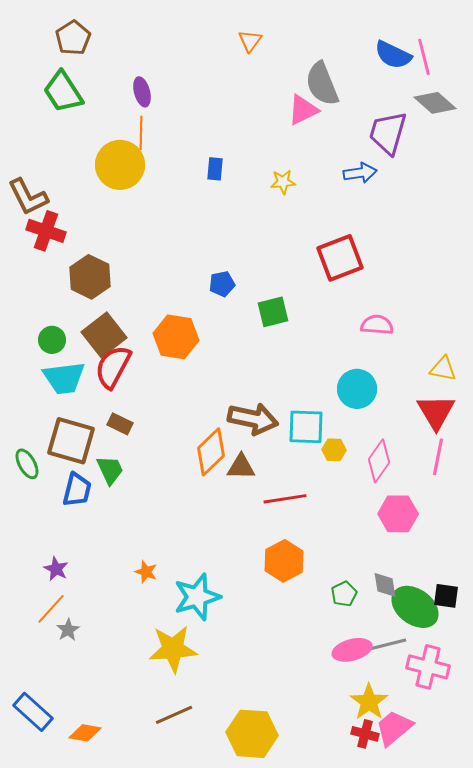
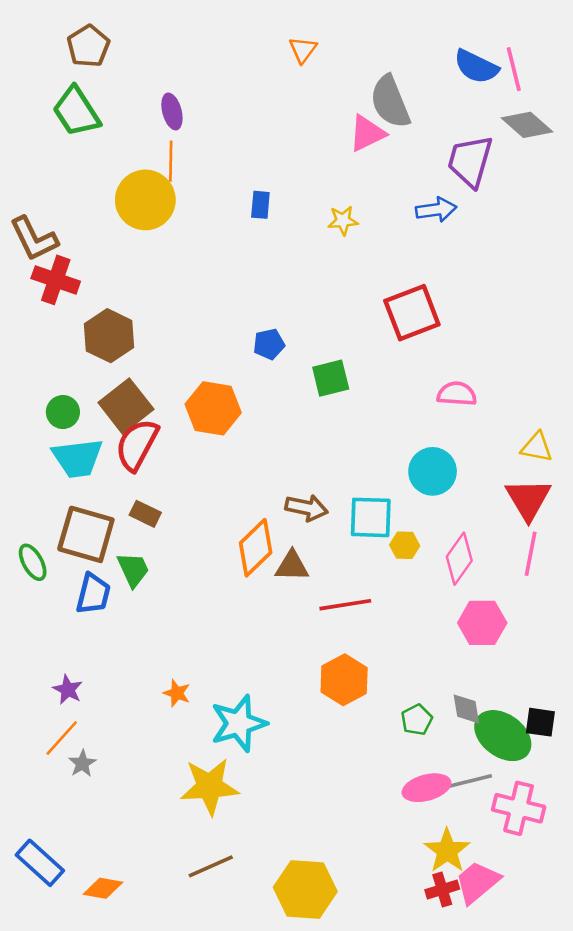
brown arrow: (253, 419) -> (306, 508), size x0.7
red cross: (365, 734) -> (442, 889), turned -32

